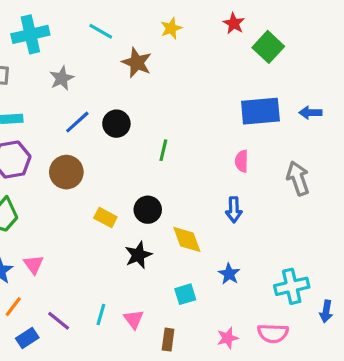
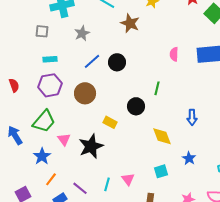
green line: (163, 150) -> (157, 88), moved
pink semicircle: (242, 161) -> (174, 54), moved
black circle: (148, 210) -> (136, 106), moved
black star: (138, 255) -> (91, 146), moved, size x1.4
pink triangle: (34, 264) -> (64, 139), moved
pink triangle: (134, 319) -> (128, 179), moved

